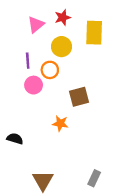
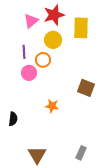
red star: (63, 17) -> (54, 15), size x1.5
brown square: (79, 97) -> (86, 88), moved, turned 36
black semicircle: (15, 139) -> (13, 119), turned 80

